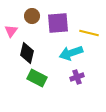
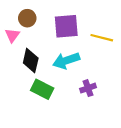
brown circle: (32, 16) -> (27, 18), moved
cyan arrow: (71, 53) -> (66, 61), moved

